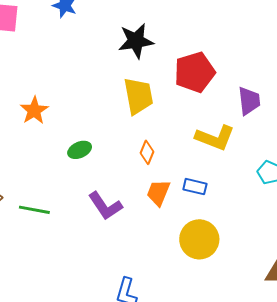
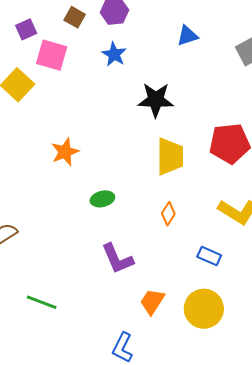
black star: (136, 41) -> (156, 100), moved
orange trapezoid: (158, 193) -> (152, 301), moved
green line: (34, 210) -> (42, 302), moved

